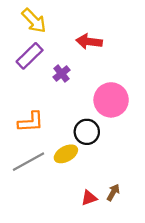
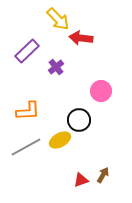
yellow arrow: (34, 21) -> (58, 19), moved
pink circle: (111, 100) -> (101, 91), size x0.7

